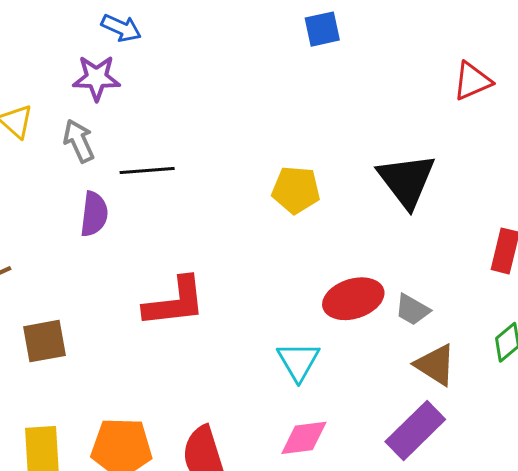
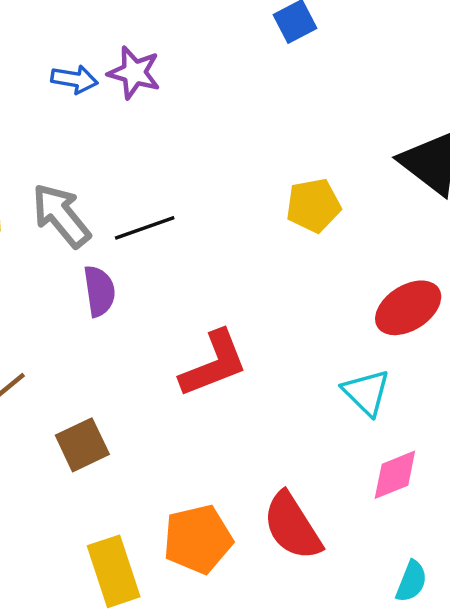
purple star: (96, 78) -> (134, 73), moved, turned 30
gray arrow: (79, 141) -> (61, 215), size x1.4

